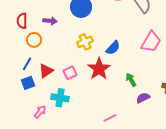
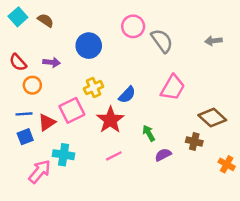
red semicircle: (22, 21) -> (18, 62), turned -42
blue line: (27, 64) -> (24, 114), turned 56
pink square: (70, 73) -> (72, 110), moved, size x1.5
pink arrow: (40, 112) -> (40, 171), size x1.5
pink line: (110, 118) -> (114, 156), moved

